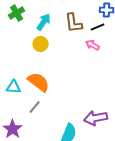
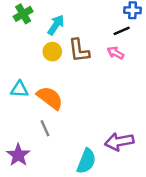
brown L-shape: (74, 23) -> (79, 50), moved
cyan triangle: (14, 87) -> (19, 89), moved
gray line: (35, 107) -> (45, 128), turned -64

